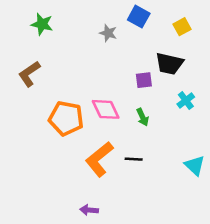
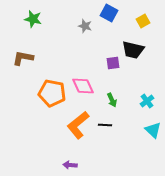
brown L-shape: (29, 74) -> (23, 58), turned 45
cyan cross: (186, 101) -> (147, 101), moved
green arrow: (143, 117) -> (112, 100), moved

